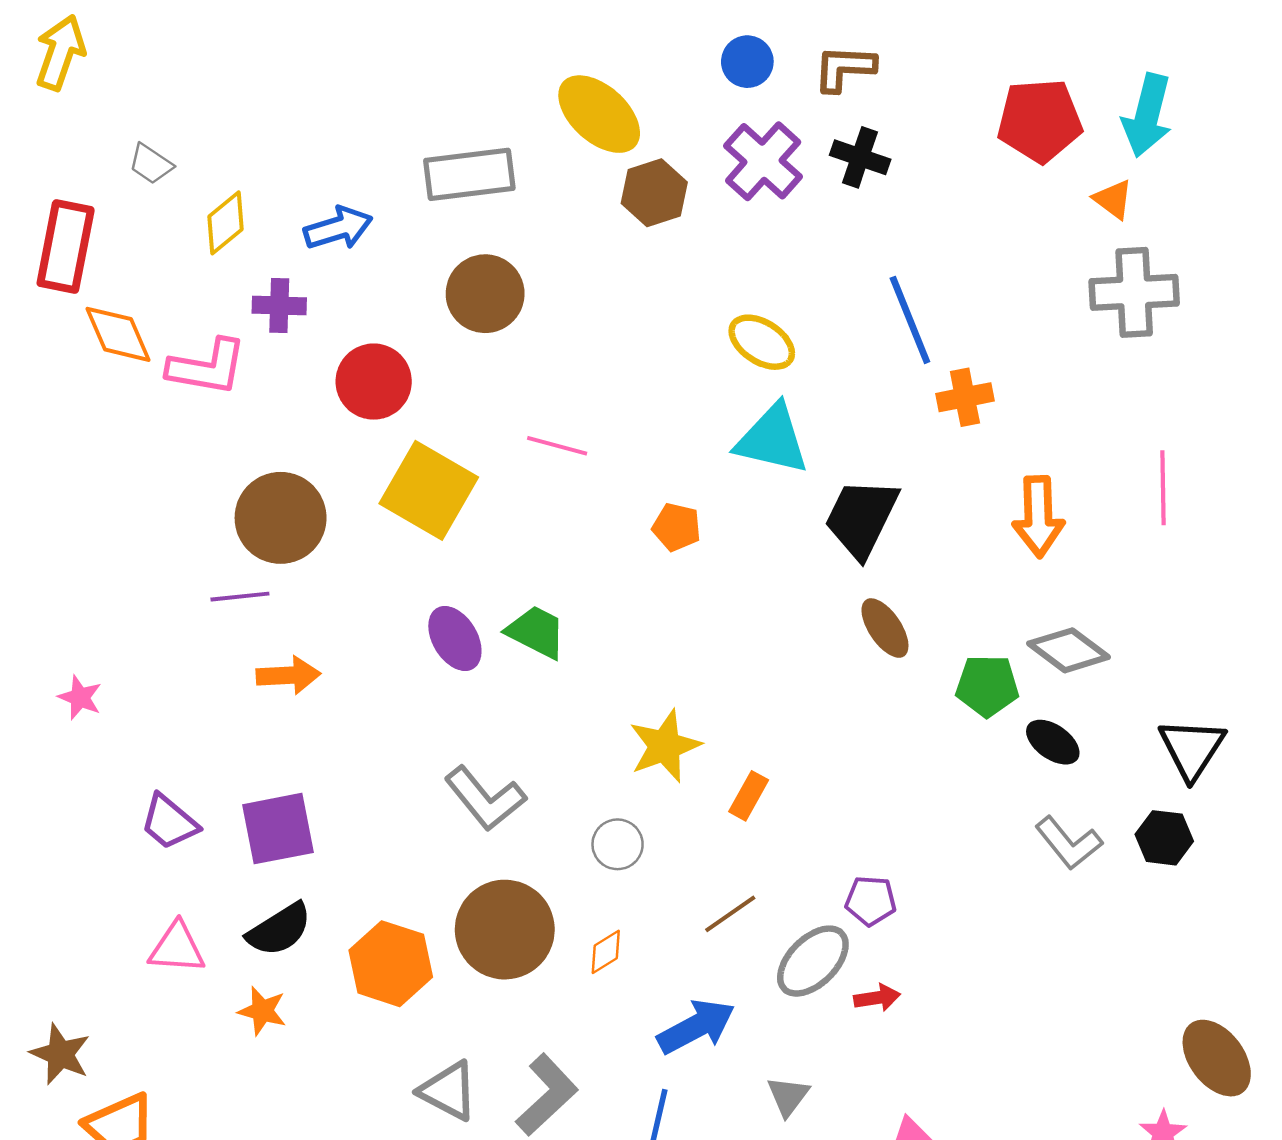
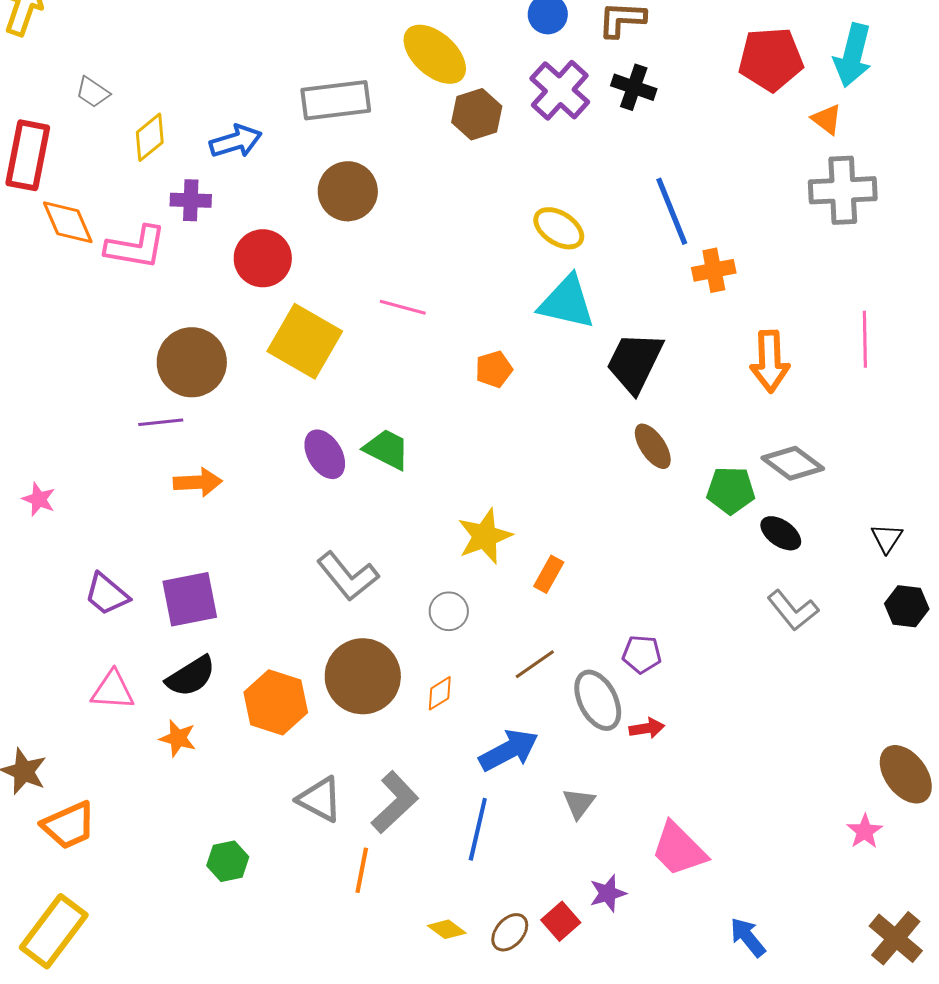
orange pentagon: (677, 527) -> (494, 369), turned -30
black triangle: (1192, 749) -> (887, 538), size x0.6
black hexagon: (1164, 838) -> (907, 606), moved
gray ellipse: (813, 961) -> (598, 700), turned -72

